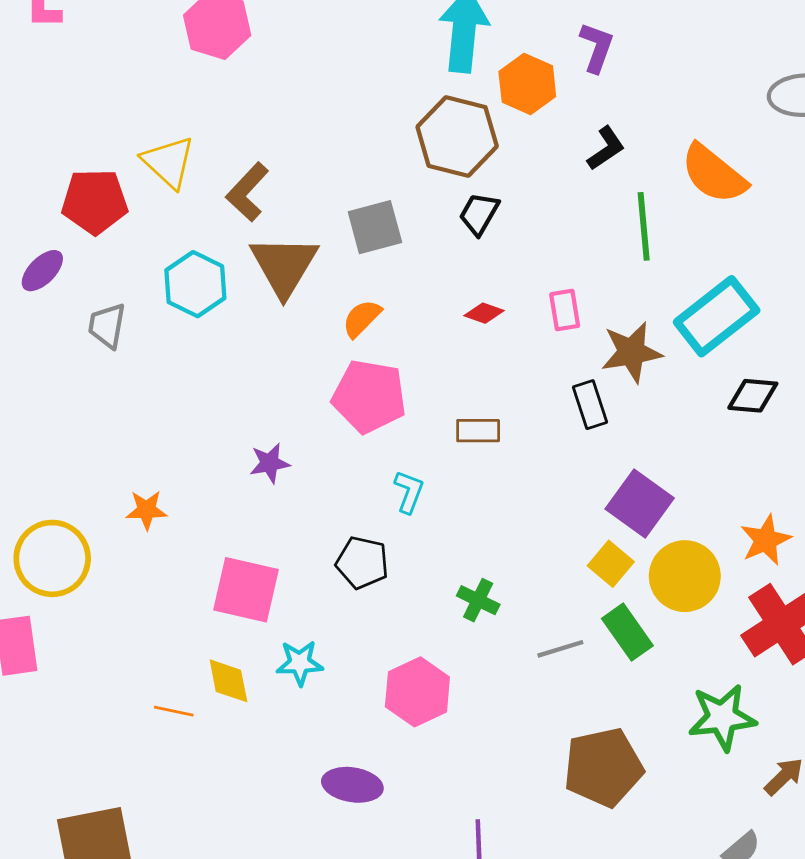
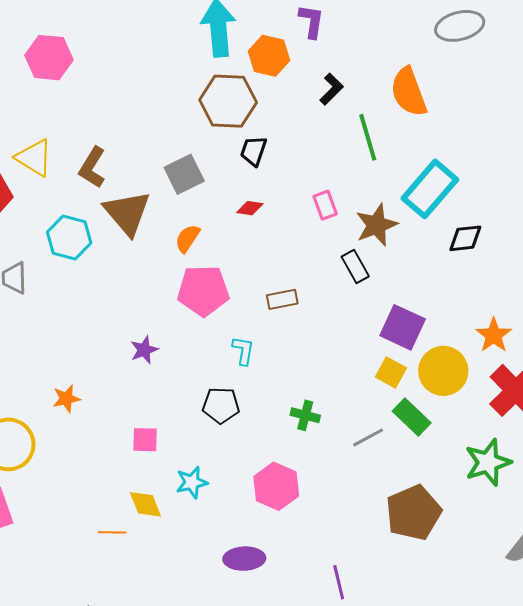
orange semicircle: (714, 174) -> (409, 92), turned 42
red diamond: (484, 313) -> (250, 208), moved
pink square: (246, 590) -> (145, 440), size x0.6

